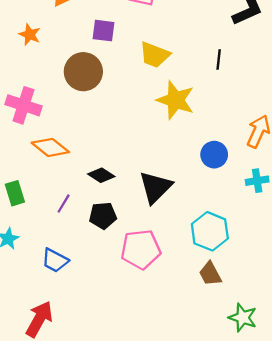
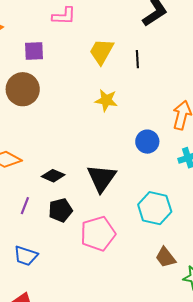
yellow trapezoid: (155, 55) -> (101, 52), moved, turned 108
yellow star: (176, 100) -> (106, 100), size x0.7
brown trapezoid: (210, 274) -> (165, 257), moved

